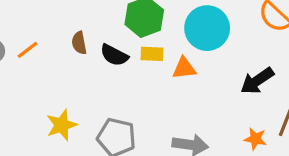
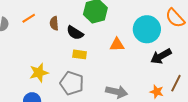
cyan circle: (207, 28) -> (147, 29), moved
orange line: (28, 50) -> (29, 18), moved
yellow rectangle: (152, 54) -> (80, 54), moved

